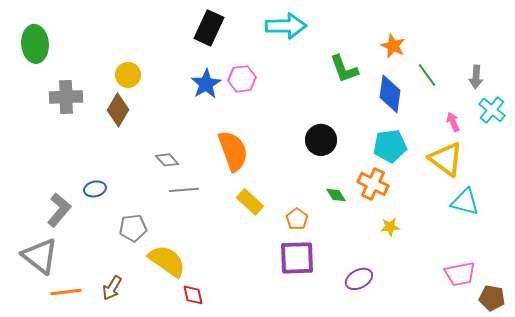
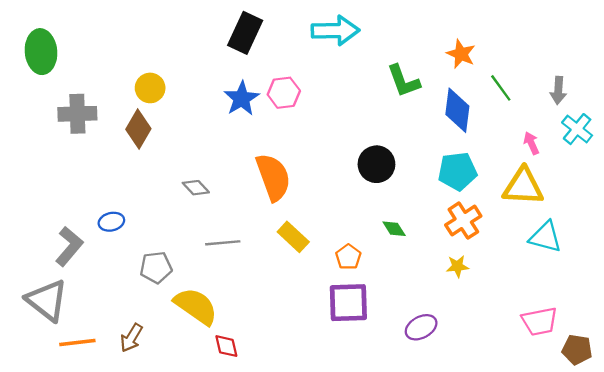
yellow triangle: (446, 159) -> (523, 187), turned -33
orange cross: (373, 184) -> (463, 221), moved, turned 32
gray line: (184, 190) -> (223, 243), moved

